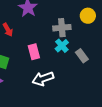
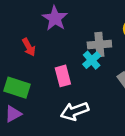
cyan cross: (62, 46) -> (92, 60), moved

